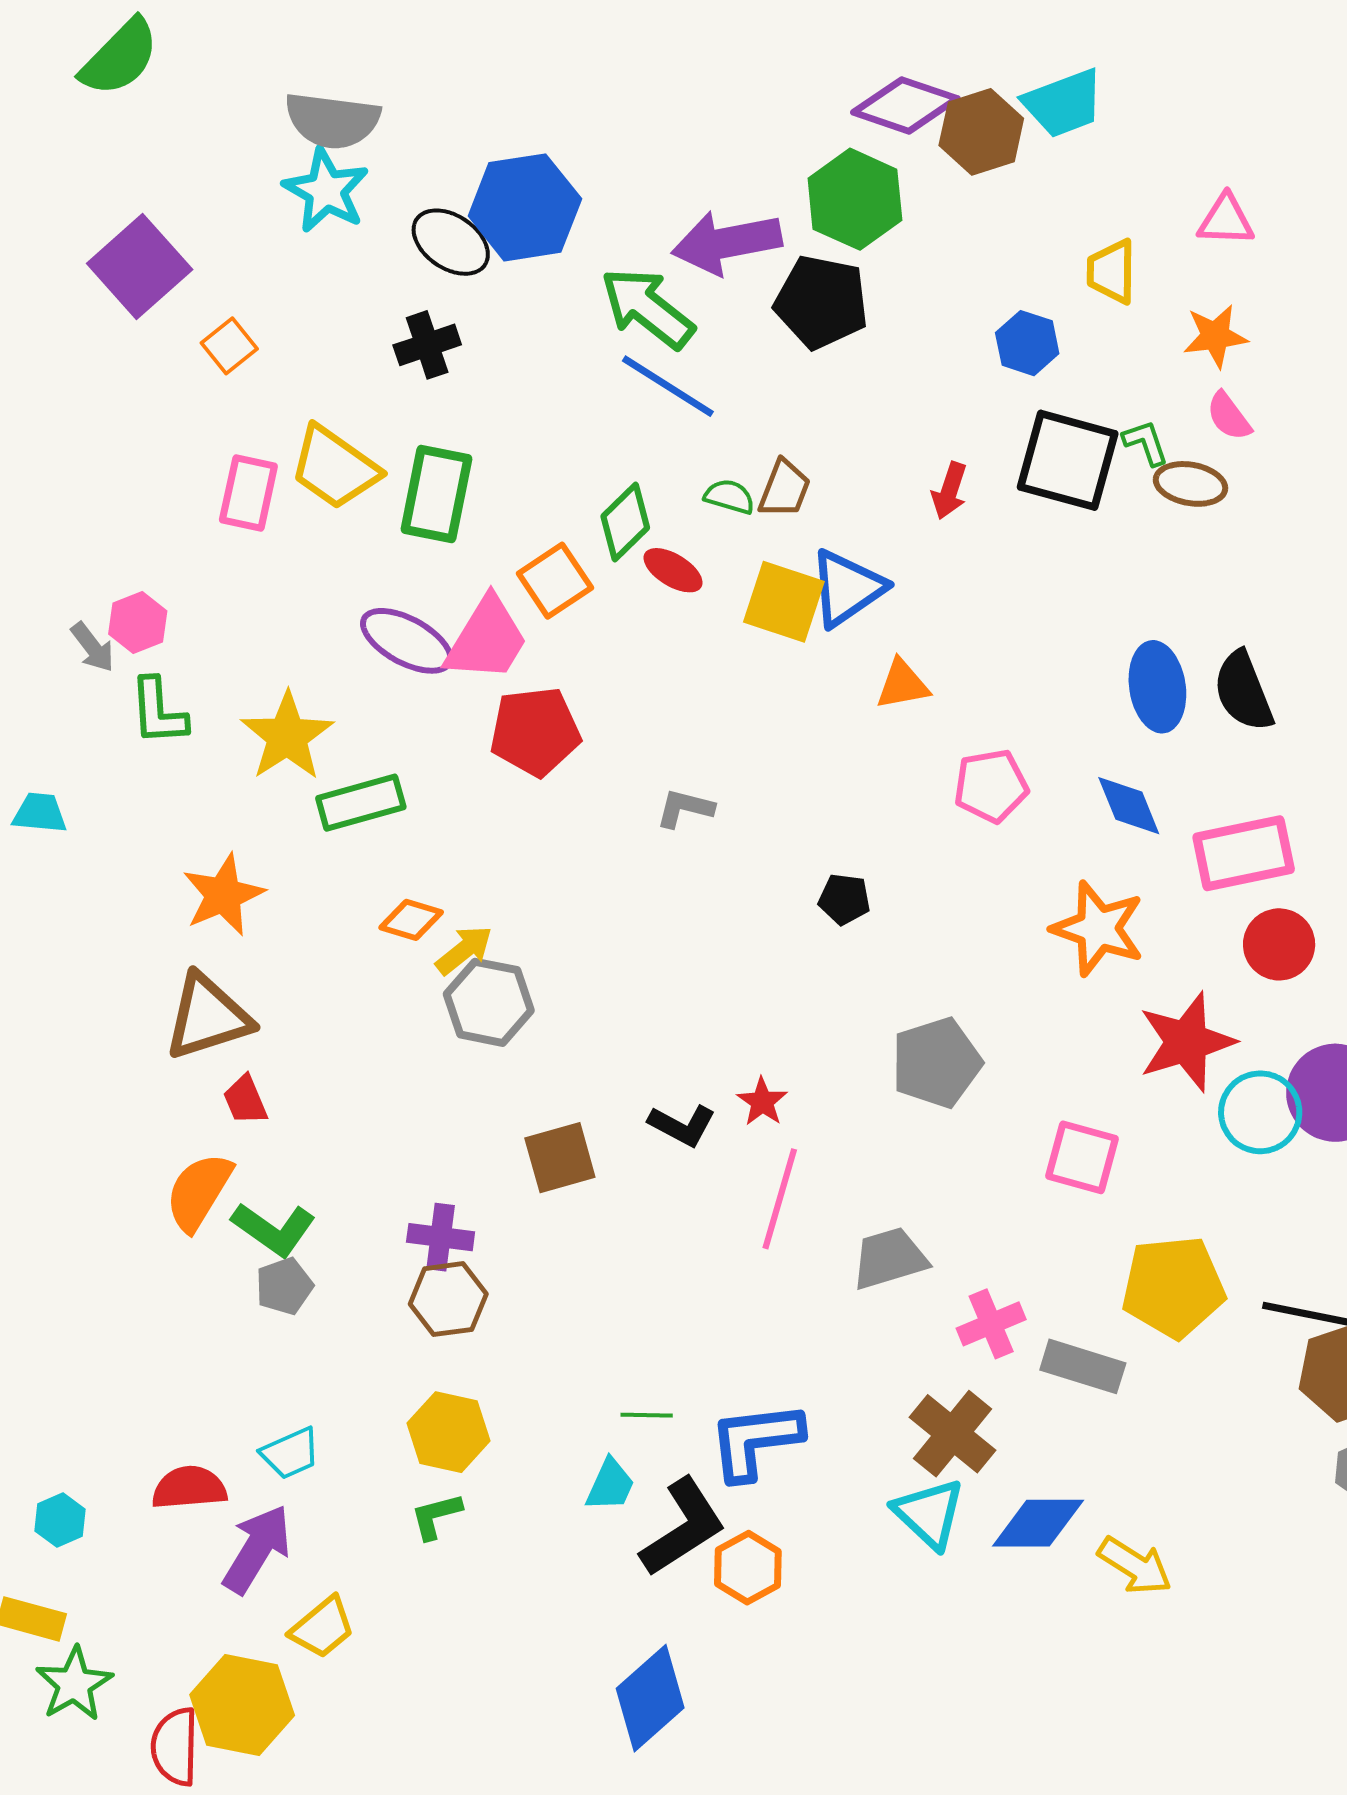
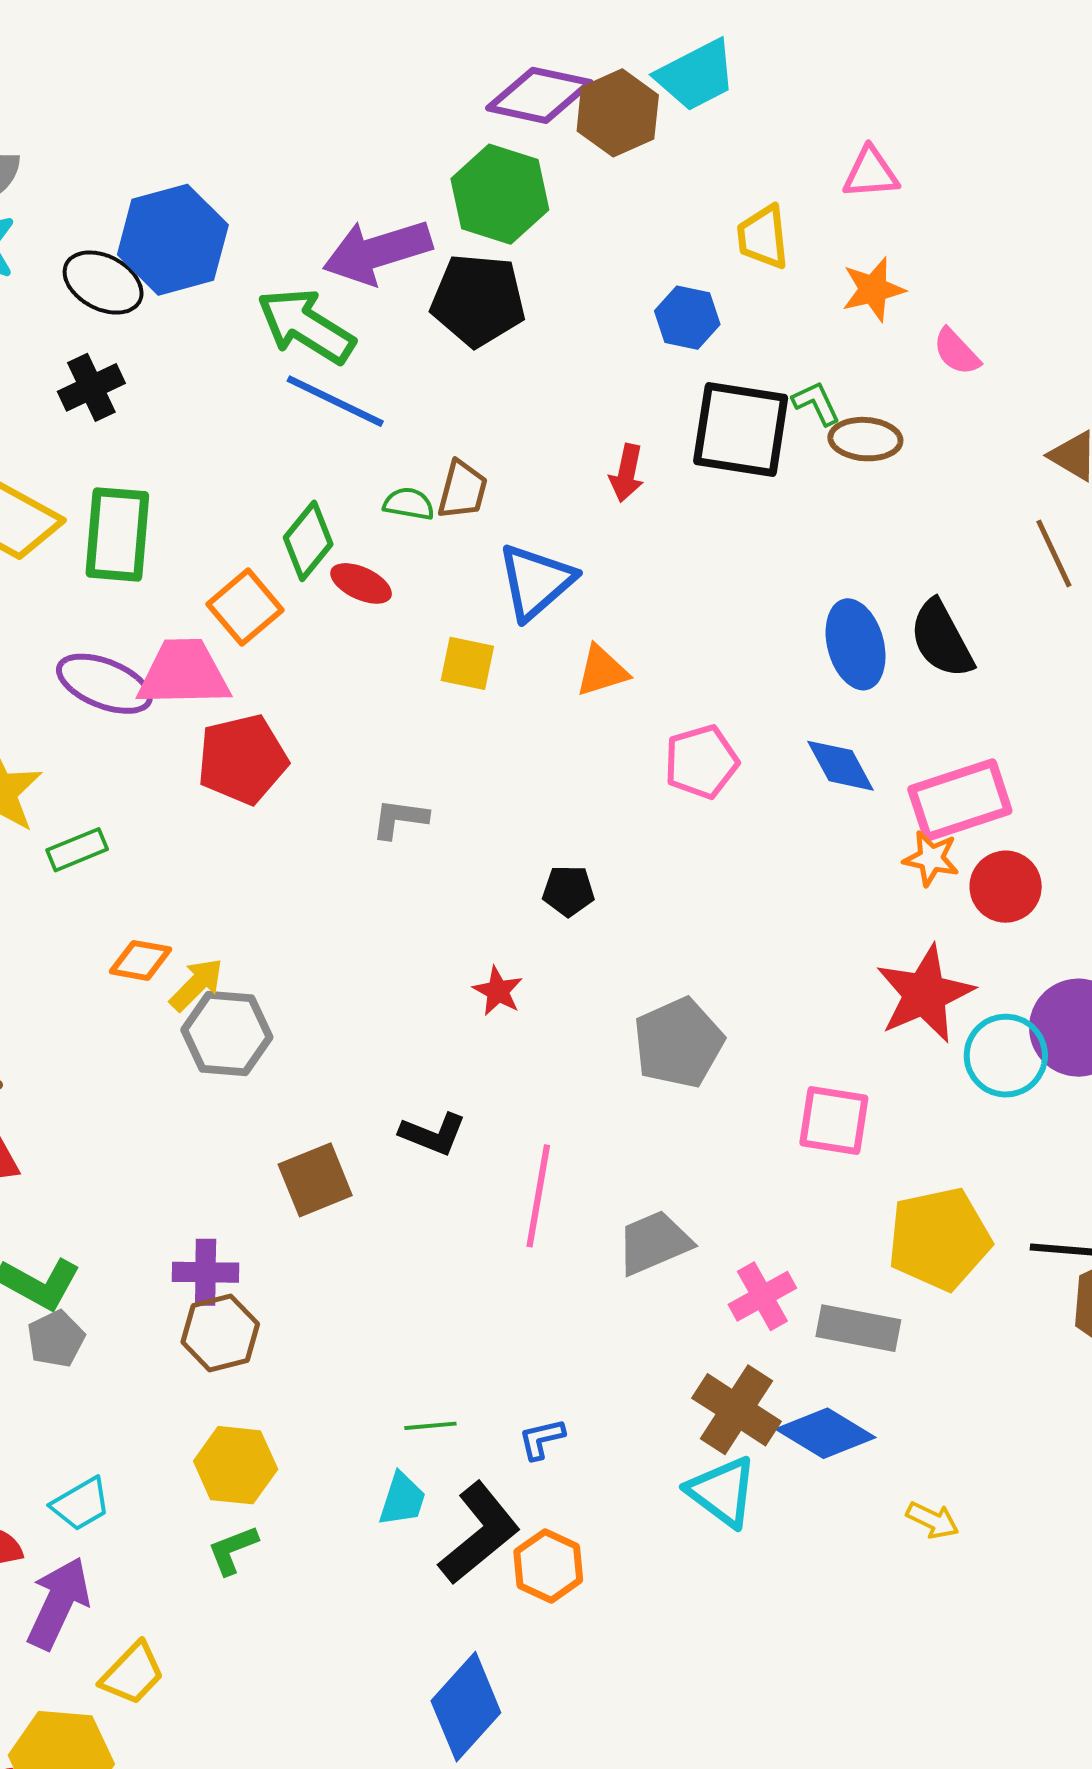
pink semicircle: (1229, 416) -> (957, 352), moved
yellow square: (784, 602) -> (467, 663), moved, size x0.7
pink trapezoid: (487, 639) -> (184, 673), turned -116
green rectangle: (361, 803) -> (77, 850), size x0.7
orange star: (1098, 928) -> (931, 858), moved, size x0.6
red star: (762, 1102) -> (498, 991), moved
blue L-shape: (755, 1441) -> (542, 1439), size x0.5
blue diamond: (1038, 1523) -> (826, 1433), moved, turned 38
yellow arrow: (1135, 1566) -> (933, 1520), size x0.7

